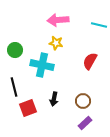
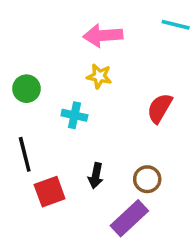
cyan line: (99, 25) -> (176, 25), moved
cyan cross: (42, 65) -> (74, 115), size x0.6
purple rectangle: (85, 123) -> (129, 218), moved, size x1.5

